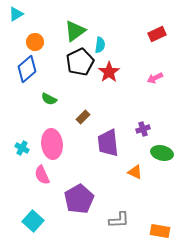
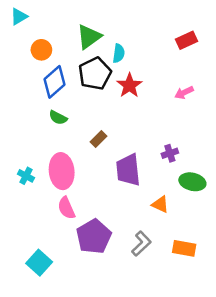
blue diamond: (27, 69) -> (54, 82), moved
pink semicircle: (42, 175) -> (66, 208), moved
gray L-shape: (119, 220) -> (141, 244), moved, turned -40
orange rectangle: (160, 231) -> (184, 248), moved

